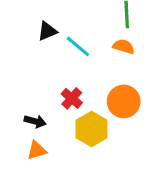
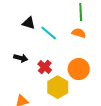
black triangle: (47, 31) -> (29, 23), turned 40
black arrow: (35, 121) -> (21, 58), moved

